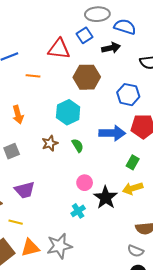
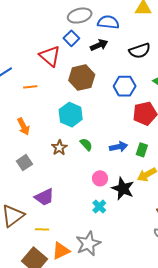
red triangle: (59, 49) -> (50, 56), turned 45
blue arrow: (112, 133) -> (118, 147), moved, size x0.7

